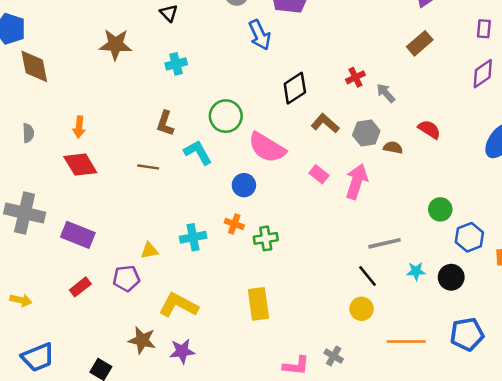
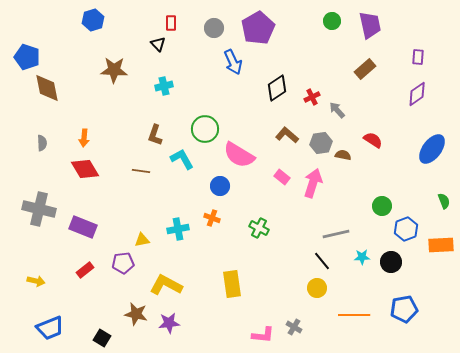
black diamond: (295, 88) -> (277, 88), moved
green cross: (266, 238) -> (259, 228), moved, turned 36

